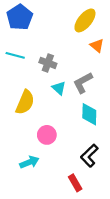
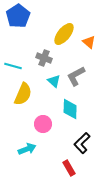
yellow ellipse: (85, 20) -> (64, 34), moved
cyan line: (15, 55) -> (13, 66), moved
cyan diamond: (89, 114) -> (70, 109), moved

